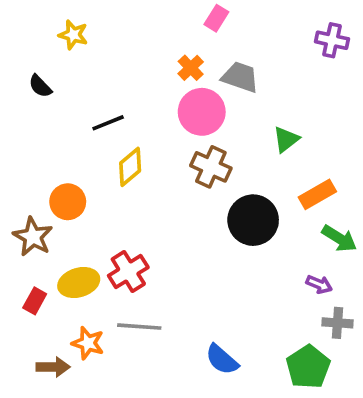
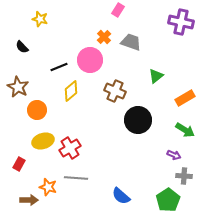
purple cross: (332, 40) -> (181, 22), size x1.4
pink circle: (202, 112) -> (90, 60), moved
orange rectangle: (317, 194) -> (185, 98), moved
brown star: (33, 237) -> (18, 87), moved
yellow ellipse: (79, 283) -> (43, 141), moved

